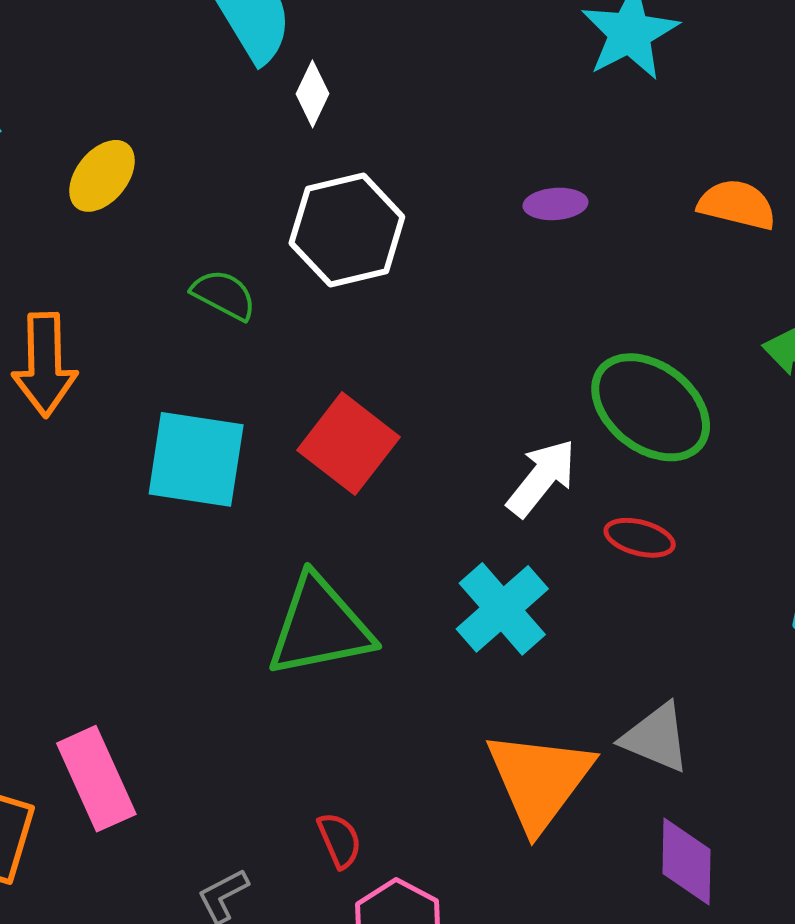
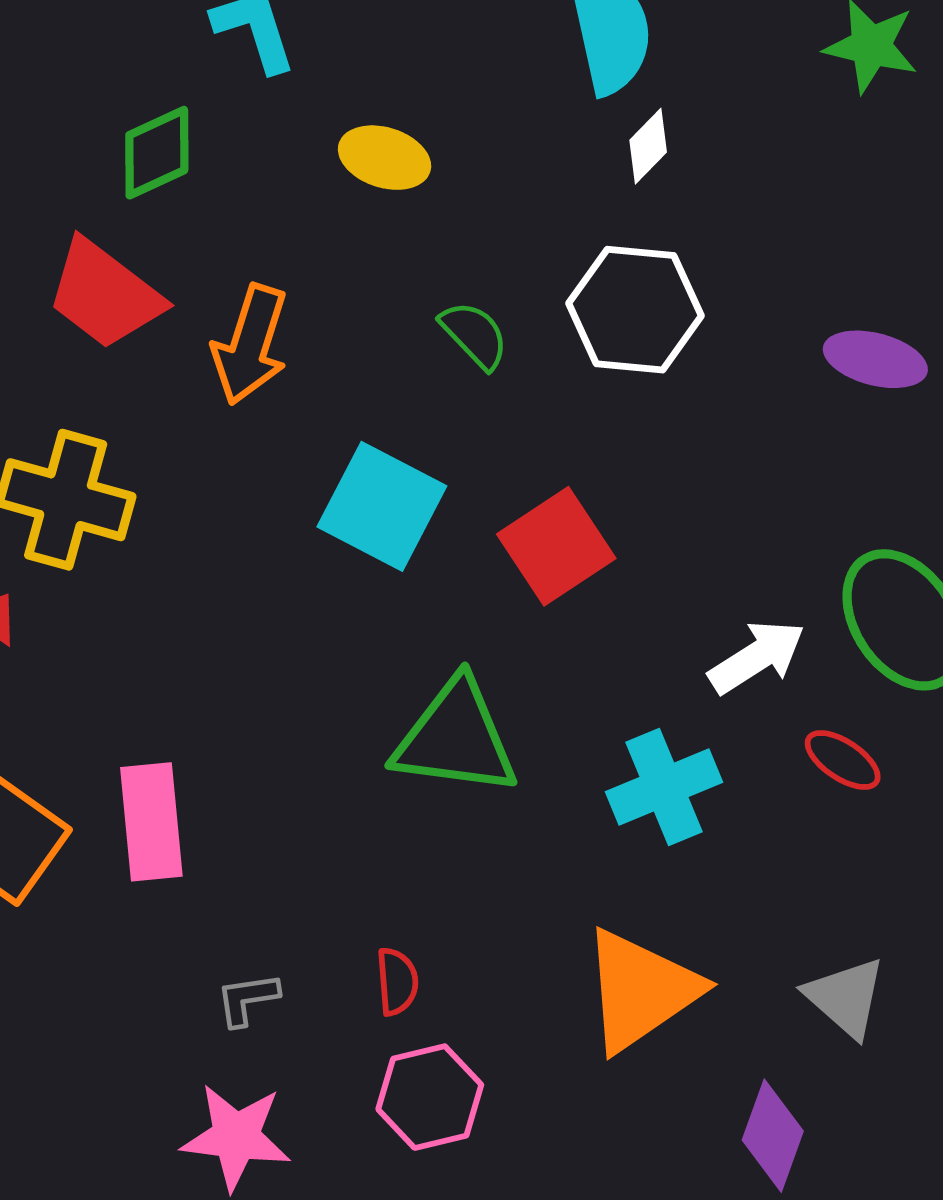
yellow ellipse: (102, 176) -> (385, 158), turned 50
purple ellipse: (555, 204) -> (875, 359), size x1.4
gray triangle: (656, 738) -> (846, 997), moved

